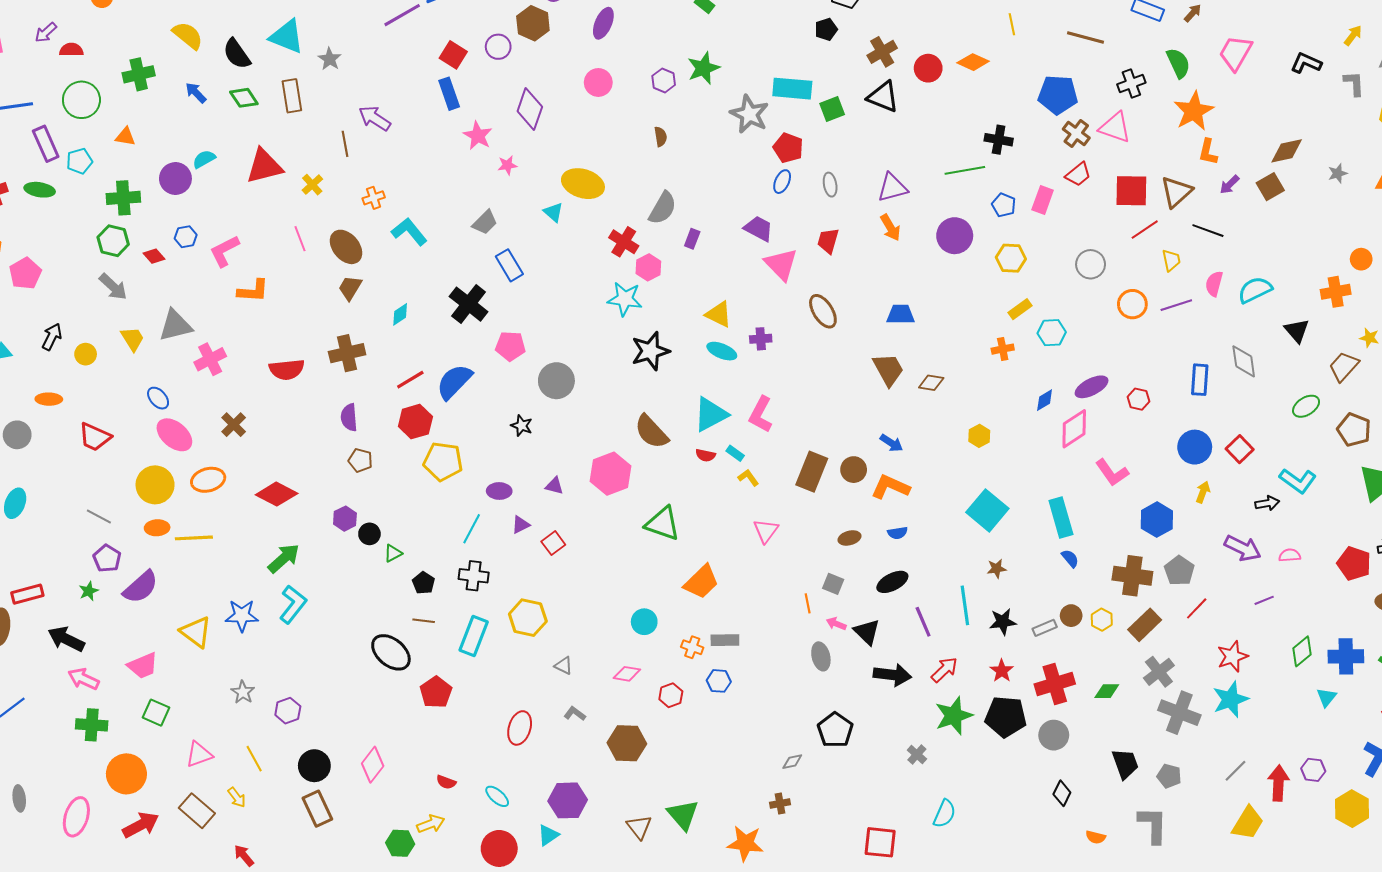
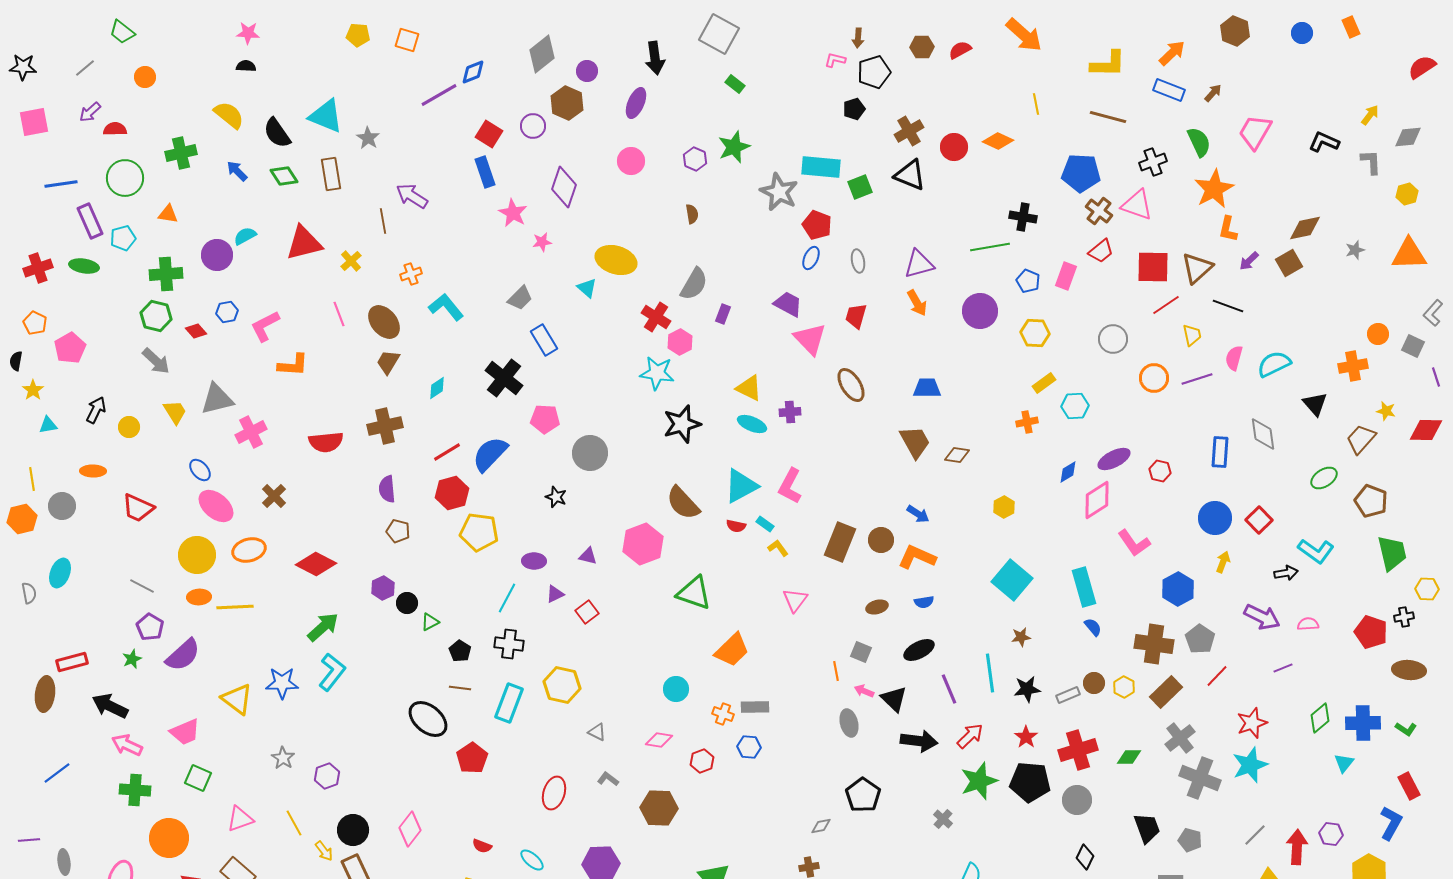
yellow arrow: (237, 797) -> (324, 851), moved

